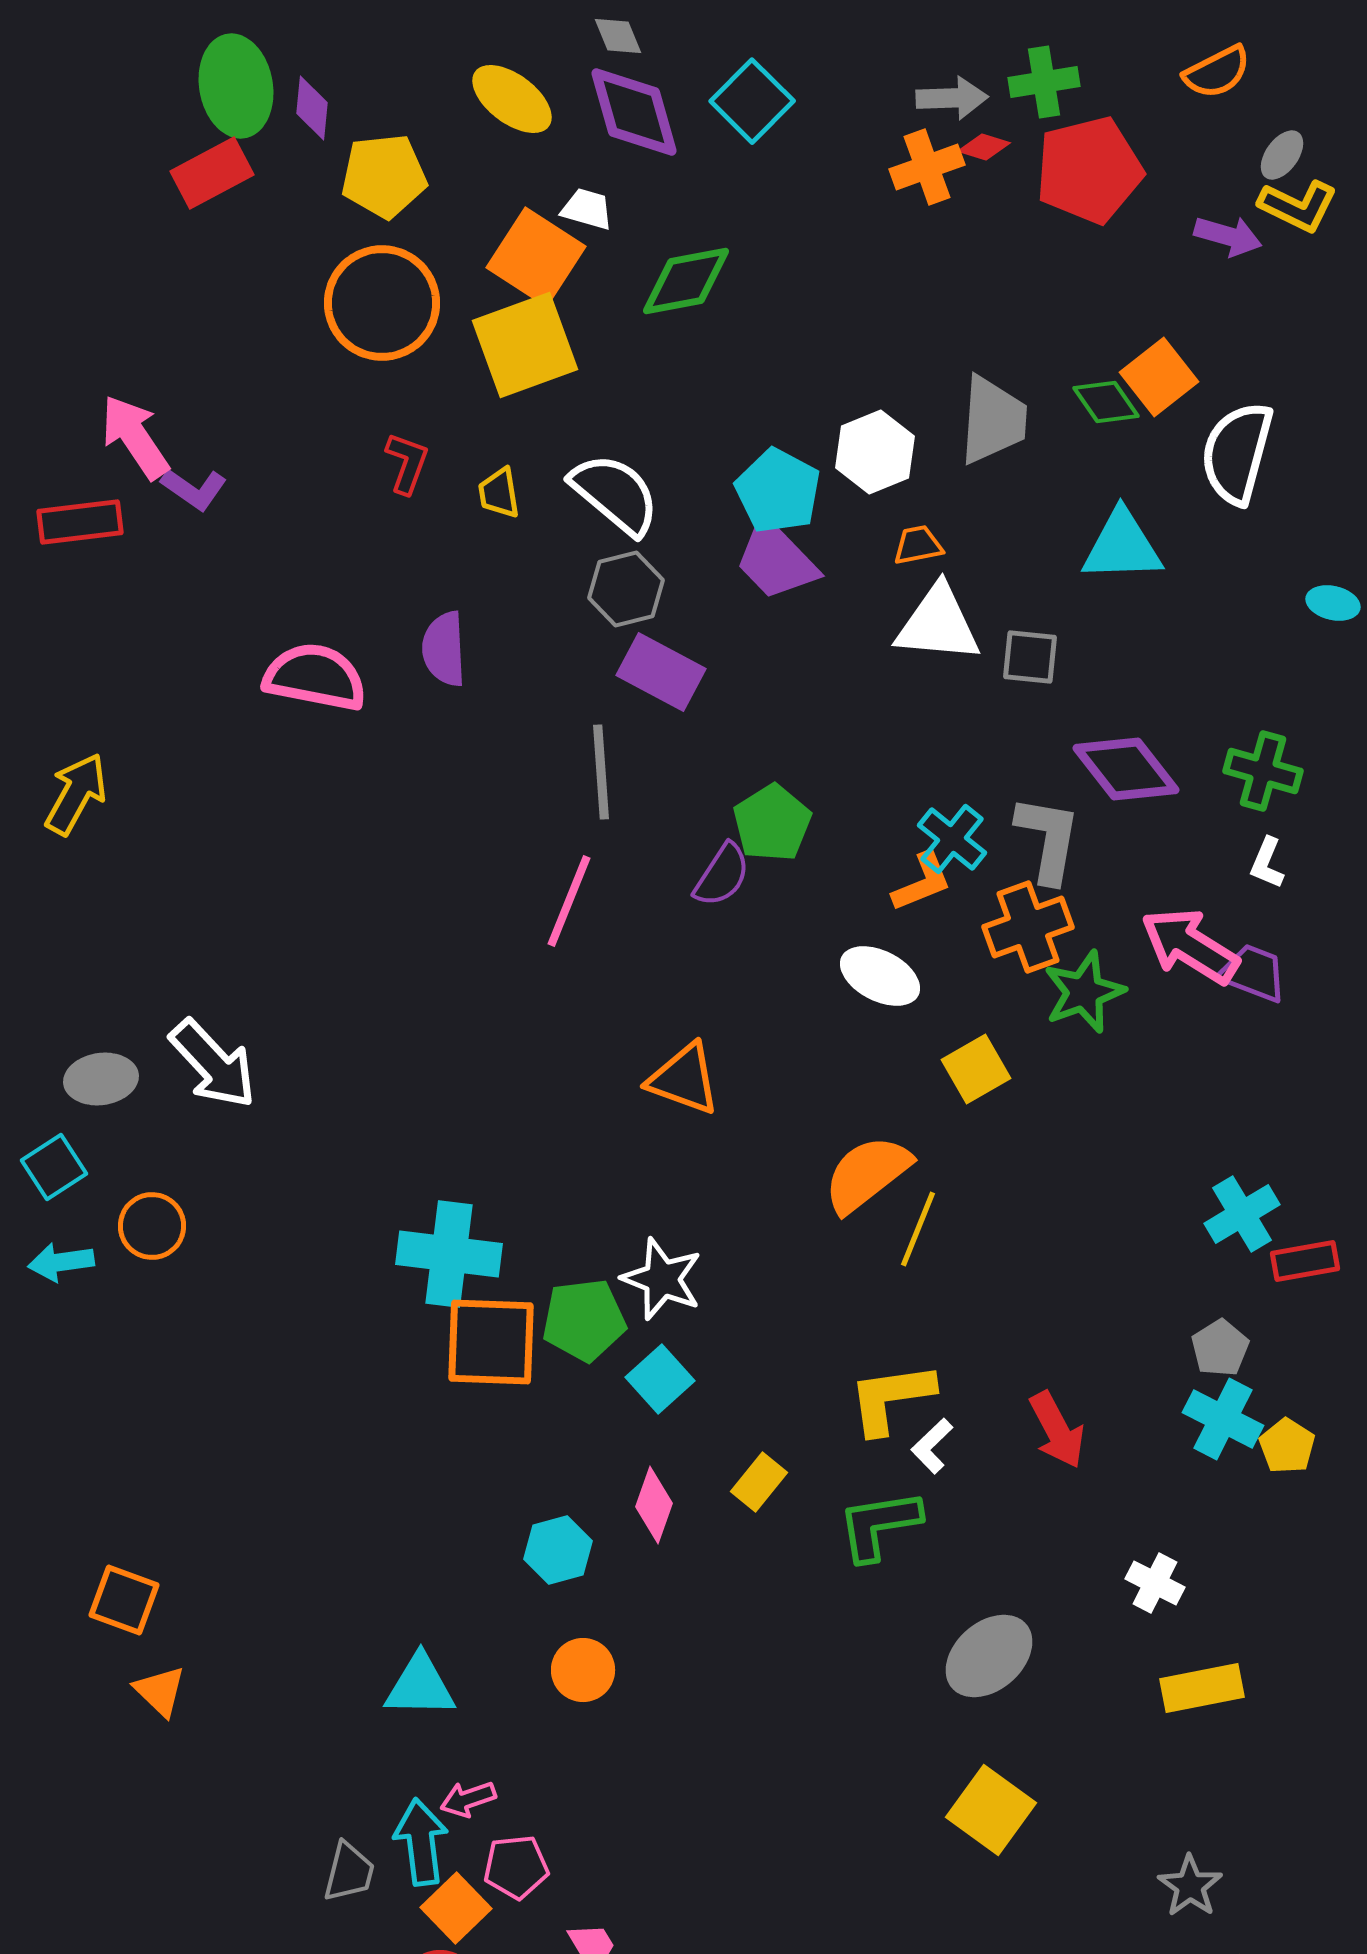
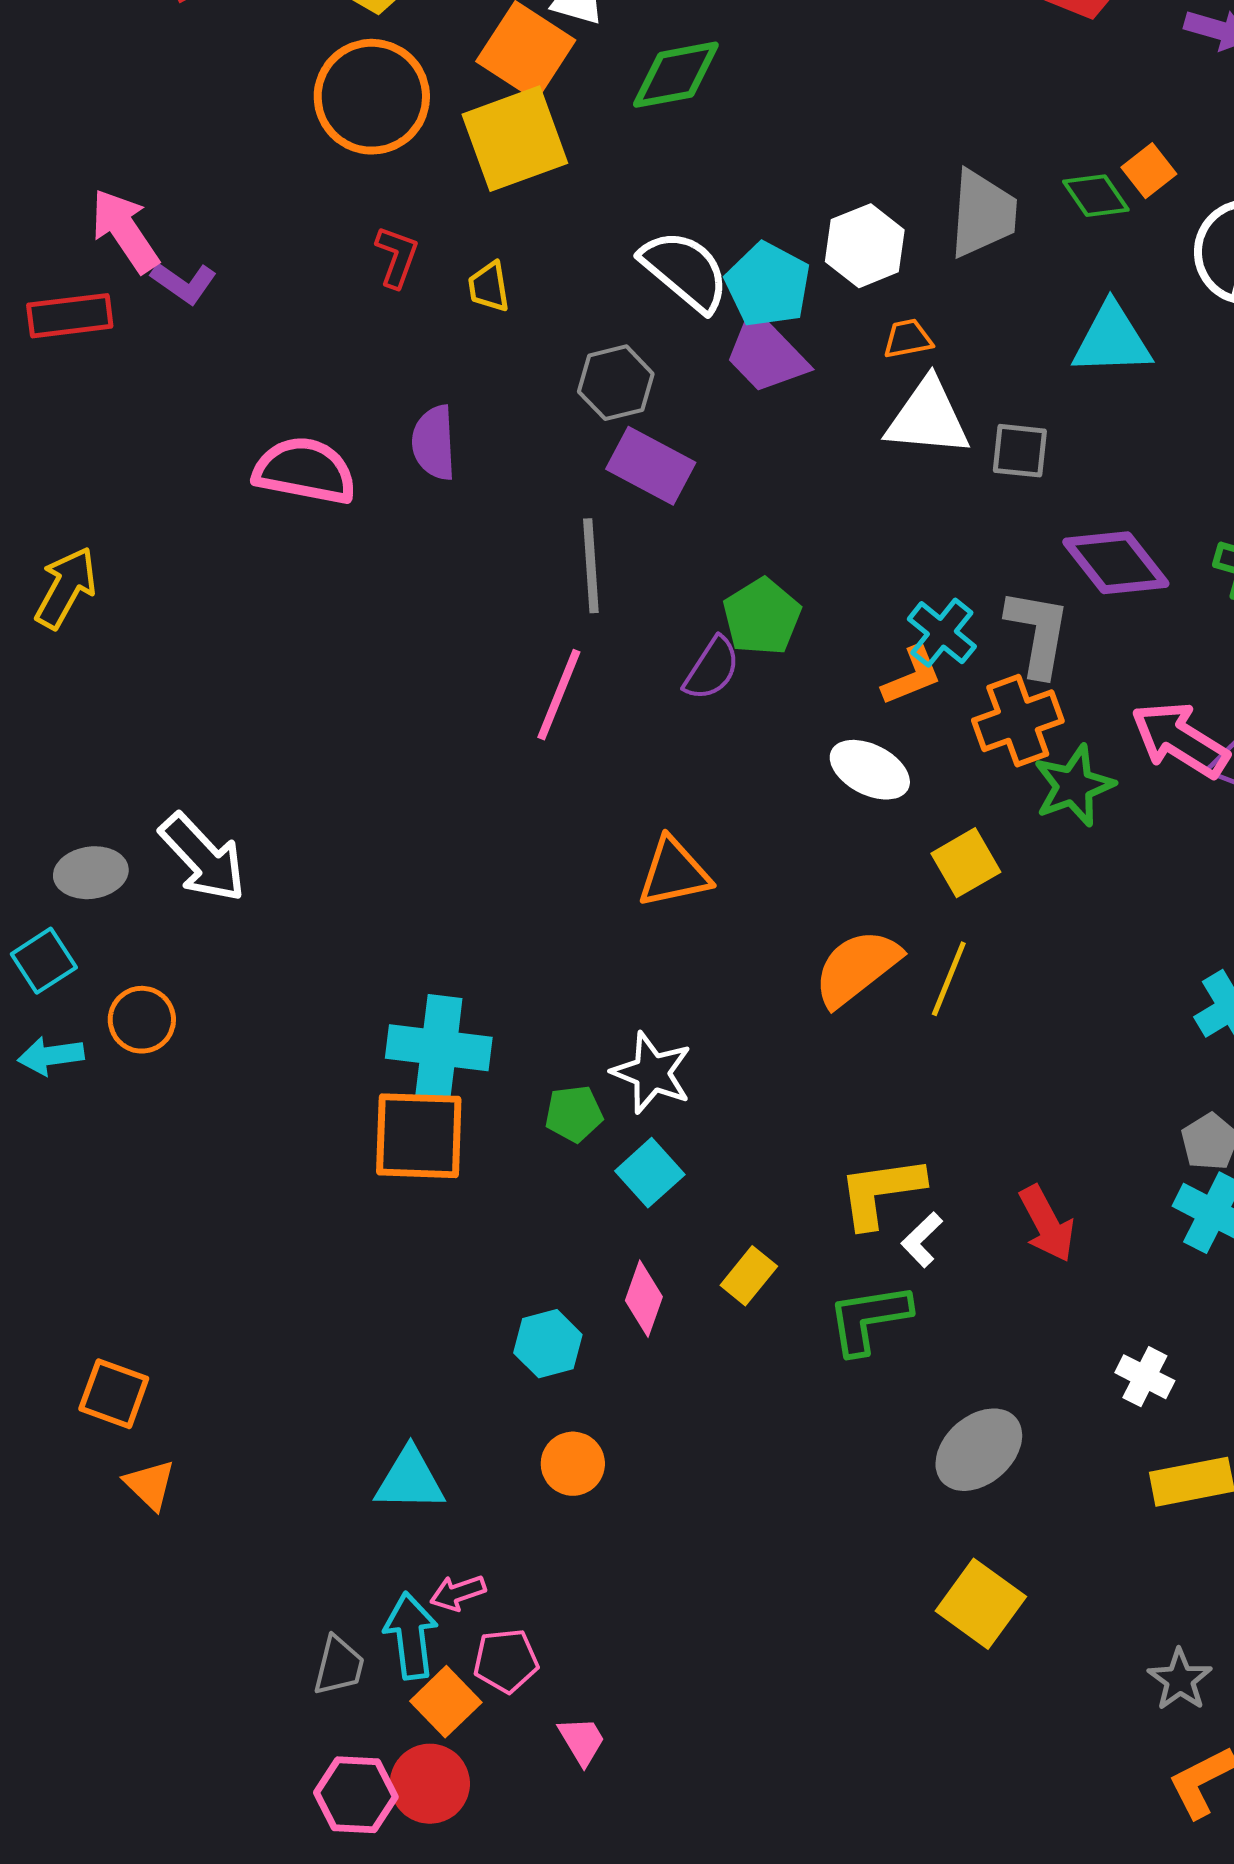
orange square: (1159, 377) -> (1149, 171), size x0.7
white semicircle: (615, 494) -> (685, 271), moved
orange triangle: (684, 1079) -> (674, 873), turned -32
yellow line: (918, 1229) -> (949, 979), moved
green pentagon: (584, 1320) -> (574, 1114), size x0.7
orange square: (491, 1342) -> (419, 1136), moved

